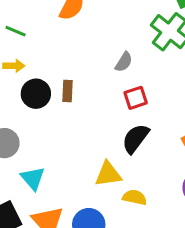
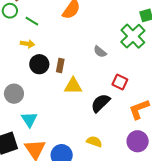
gray semicircle: (124, 62) -> (100, 52), turned 88
red square: (136, 98) -> (120, 82), moved, turned 35
yellow triangle: (108, 174) -> (73, 86), moved

